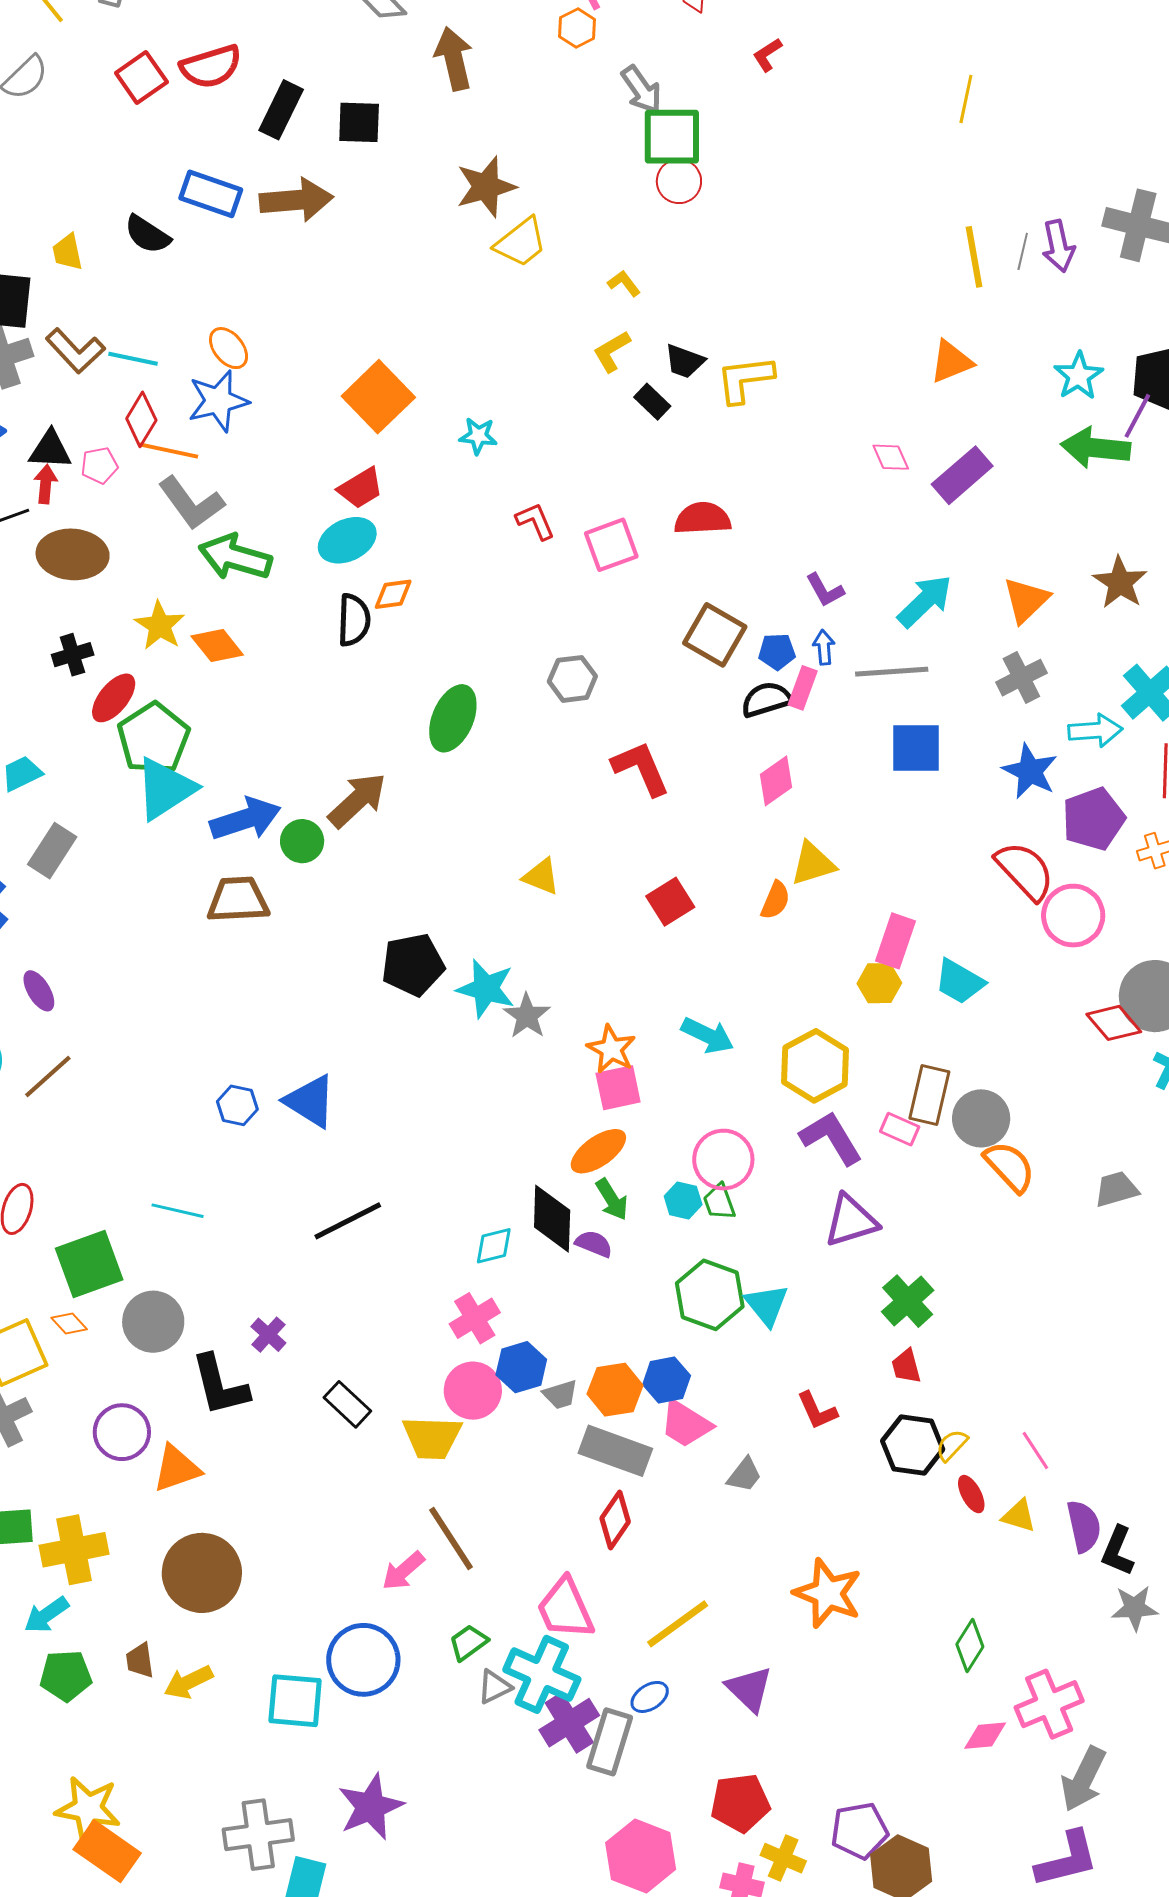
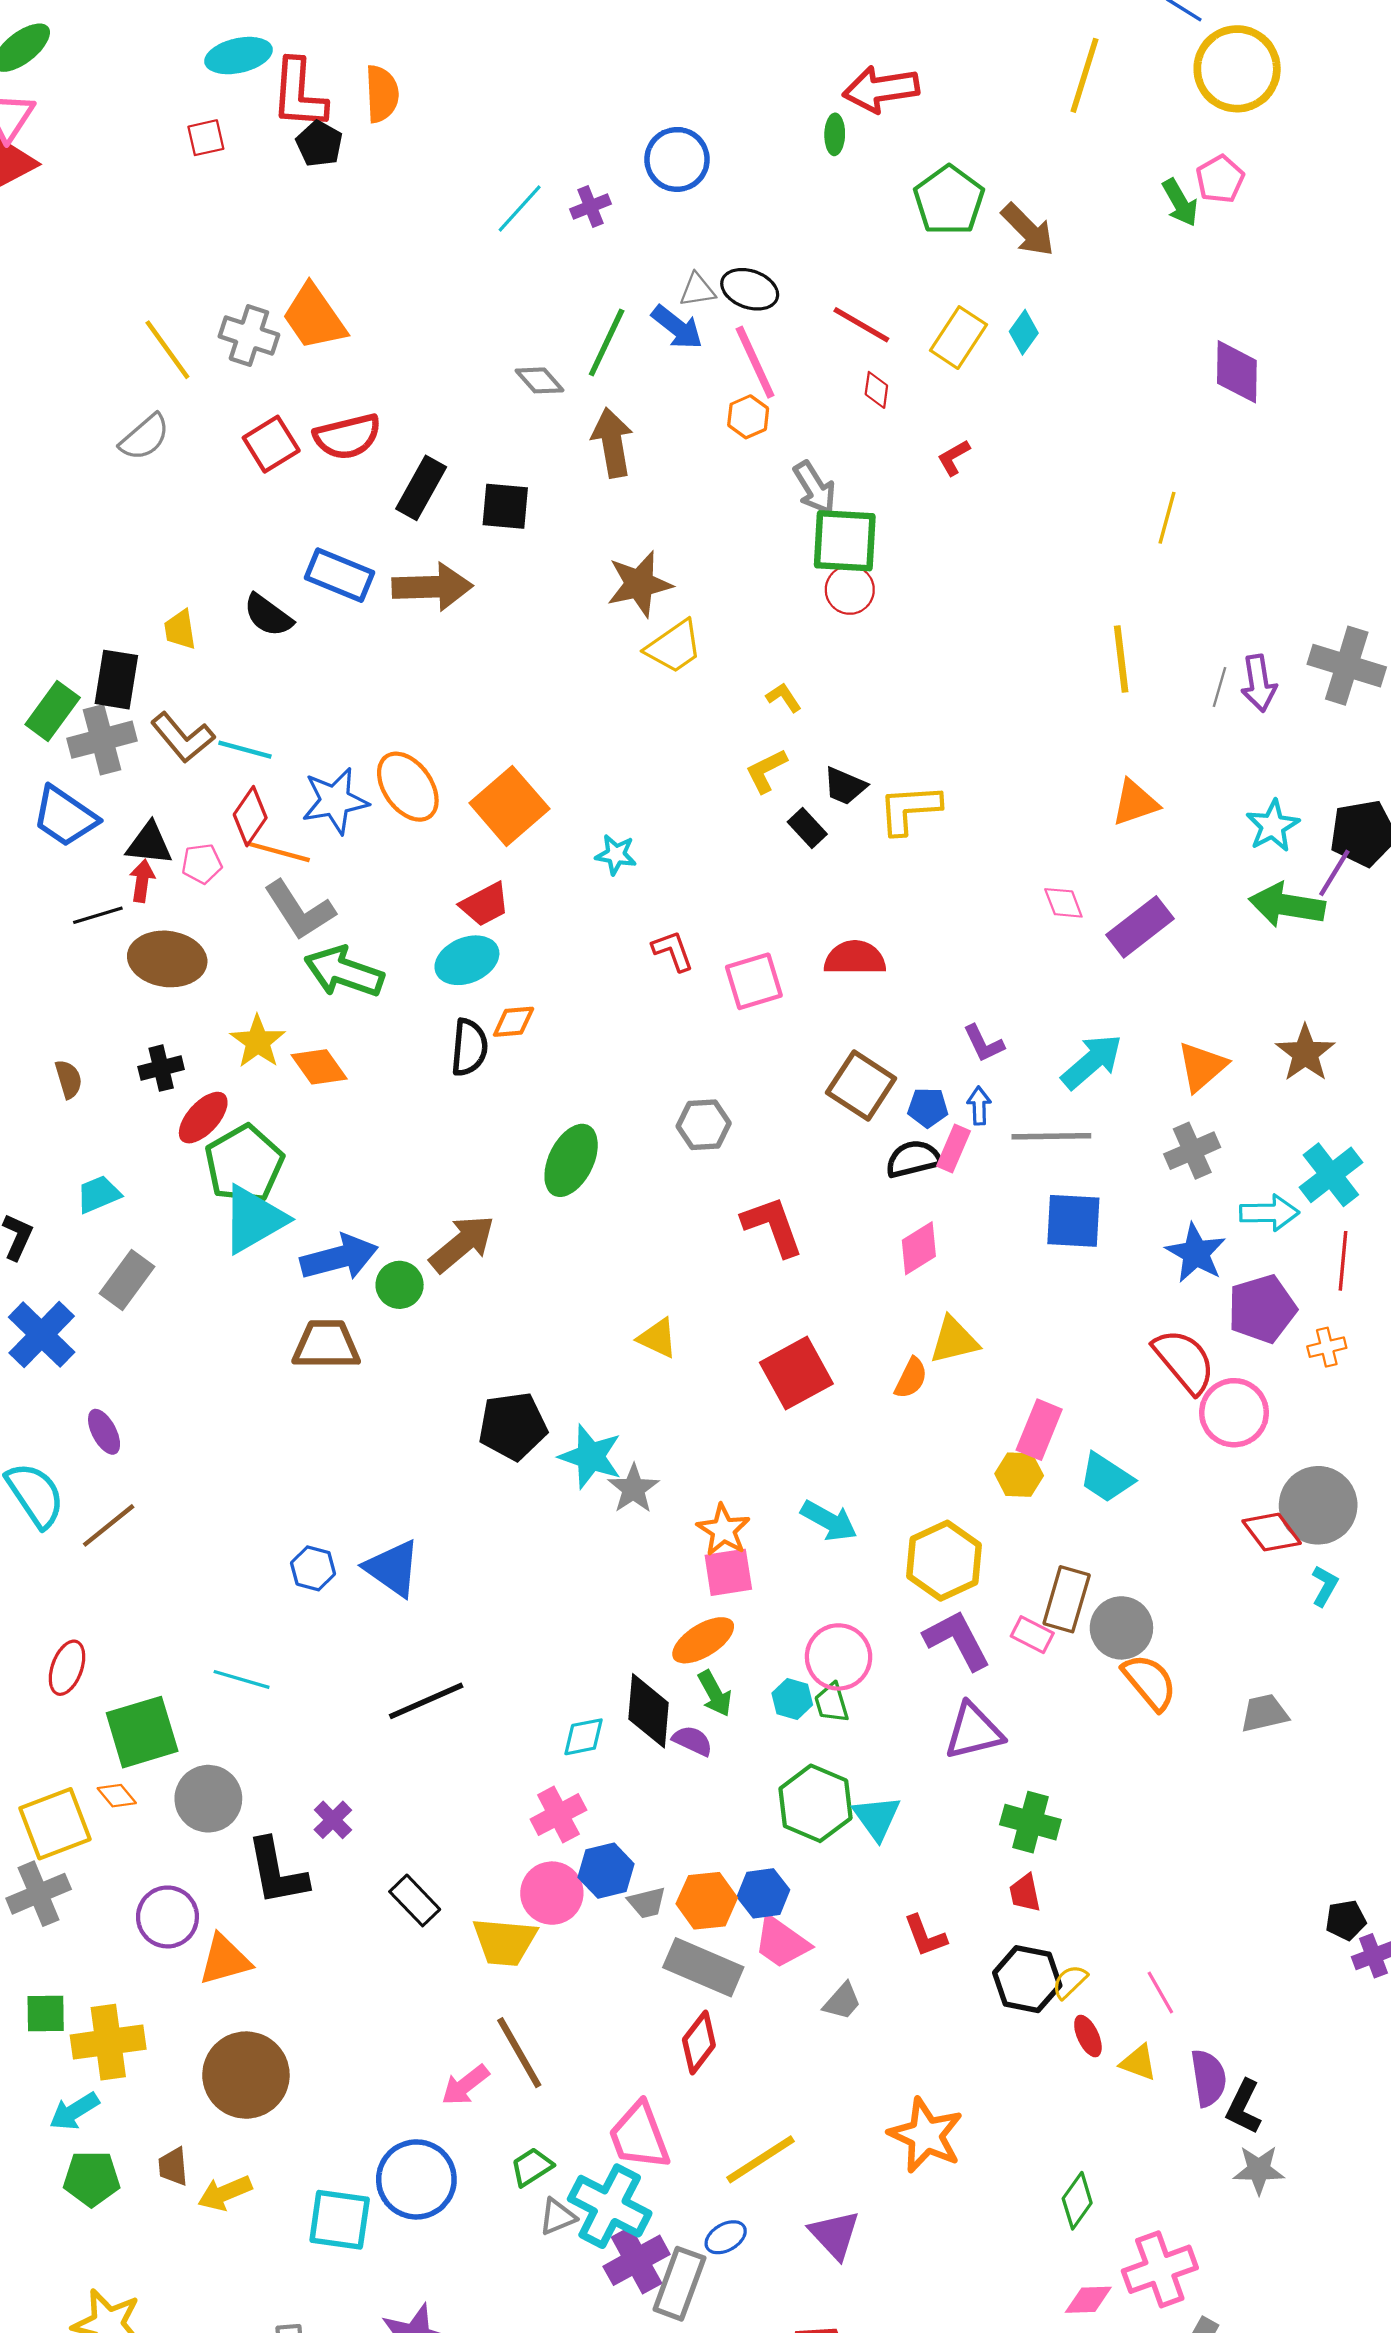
yellow line: (974, 257) -> (1121, 659), moved
orange ellipse: (229, 348) -> (408, 787), moved, size x1.5
red square: (670, 902) -> (796, 1373), size x1.4
green cross: (908, 1301) -> (1030, 1822), turned -36

